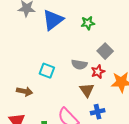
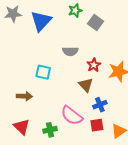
green star: (88, 23) -> (75, 10), moved
gray square: (105, 51) -> (96, 23), moved
gray semicircle: (79, 65) -> (70, 51), moved

